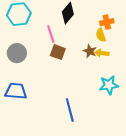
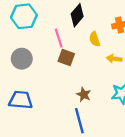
yellow semicircle: (101, 35) -> (95, 39), moved
brown star: (90, 51) -> (84, 95), moved

